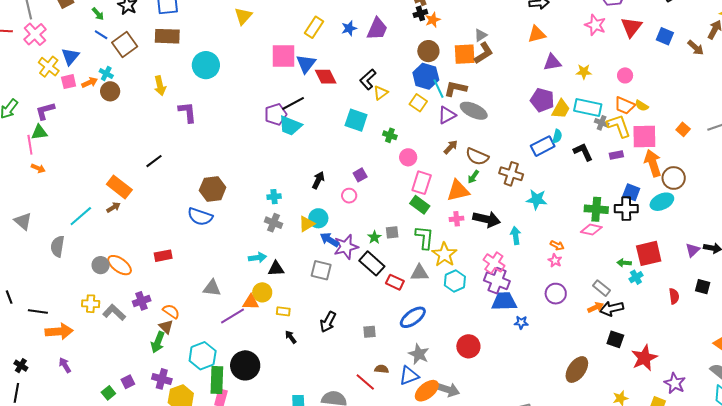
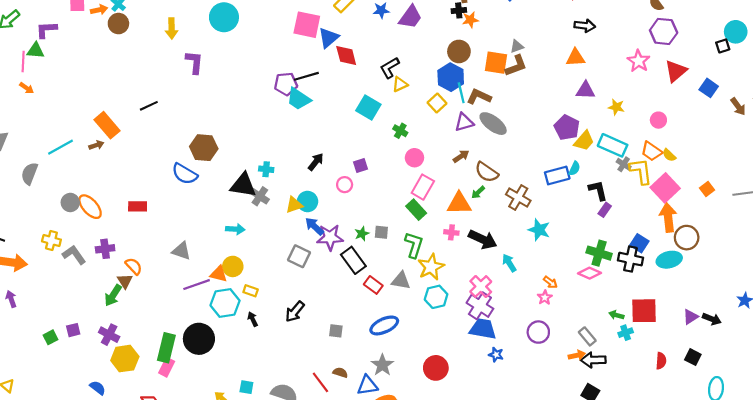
pink square: (644, 137) -> (665, 188), turned 36
purple rectangle: (616, 155) -> (605, 210), moved, turned -56
cyan arrow: (516, 236) -> (509, 263), turned -36
black triangle: (276, 269) -> (243, 185), moved, size x1.5
cyan hexagon: (203, 356) -> (225, 303), moved

